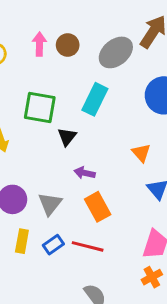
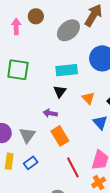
brown circle: (68, 45) -> (36, 16), moved
cyan rectangle: (95, 99) -> (67, 70), moved, turned 60
black triangle: (67, 137) -> (60, 91), moved
red line: (88, 246) -> (73, 167), moved, turned 50

